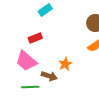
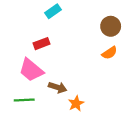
orange star: (65, 64) -> (76, 103), moved
green line: (30, 87) -> (24, 100), moved

